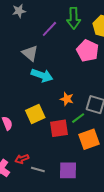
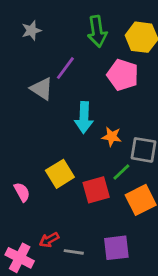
gray star: (19, 11) -> (31, 30), moved
purple line: (49, 29) -> (65, 68), moved
cyan arrow: (42, 75) -> (84, 117), moved, turned 80
orange star: (67, 99) -> (112, 137), moved

